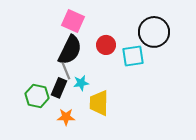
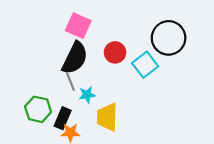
cyan square: (133, 56) -> (145, 65), turned -30
black rectangle: (59, 88) -> (63, 118), moved

